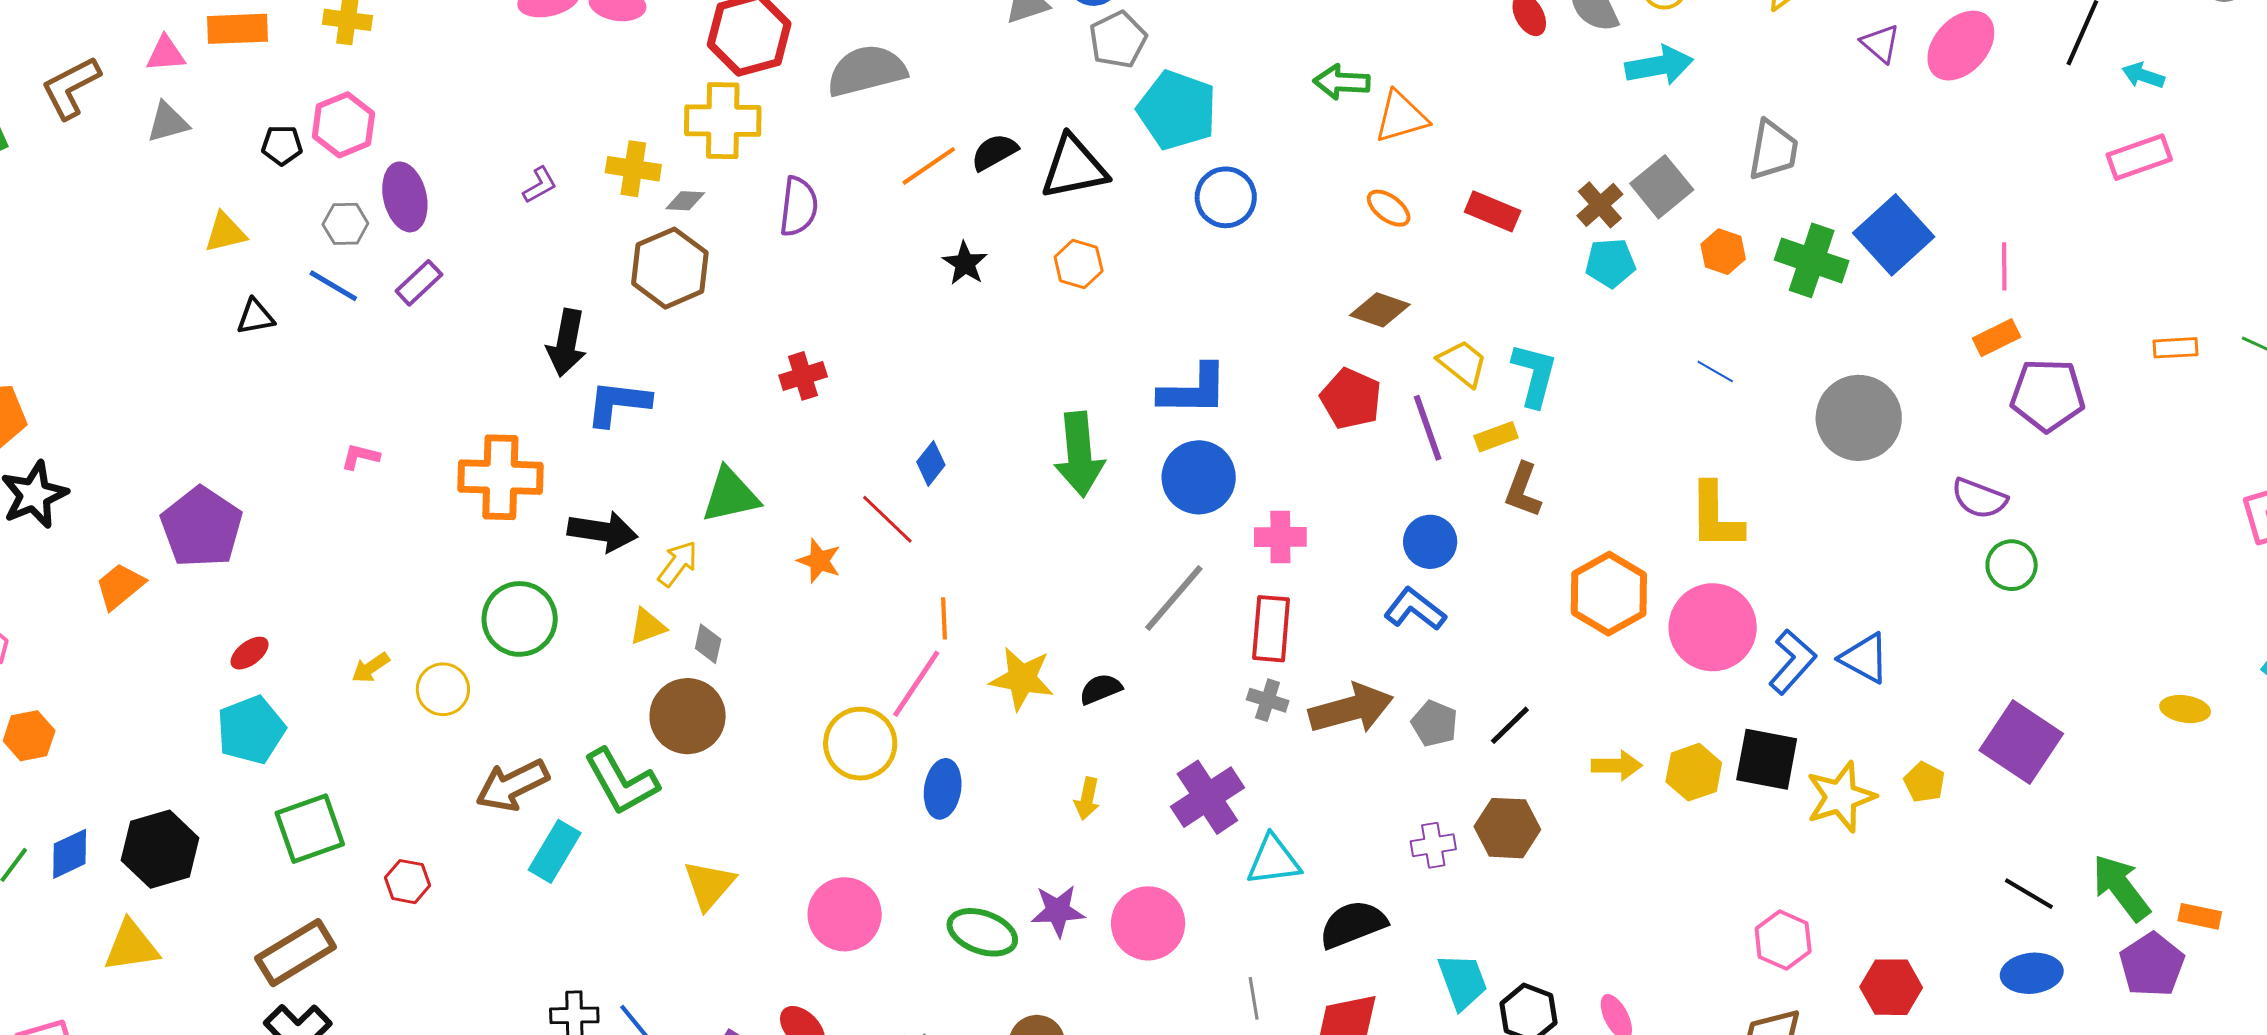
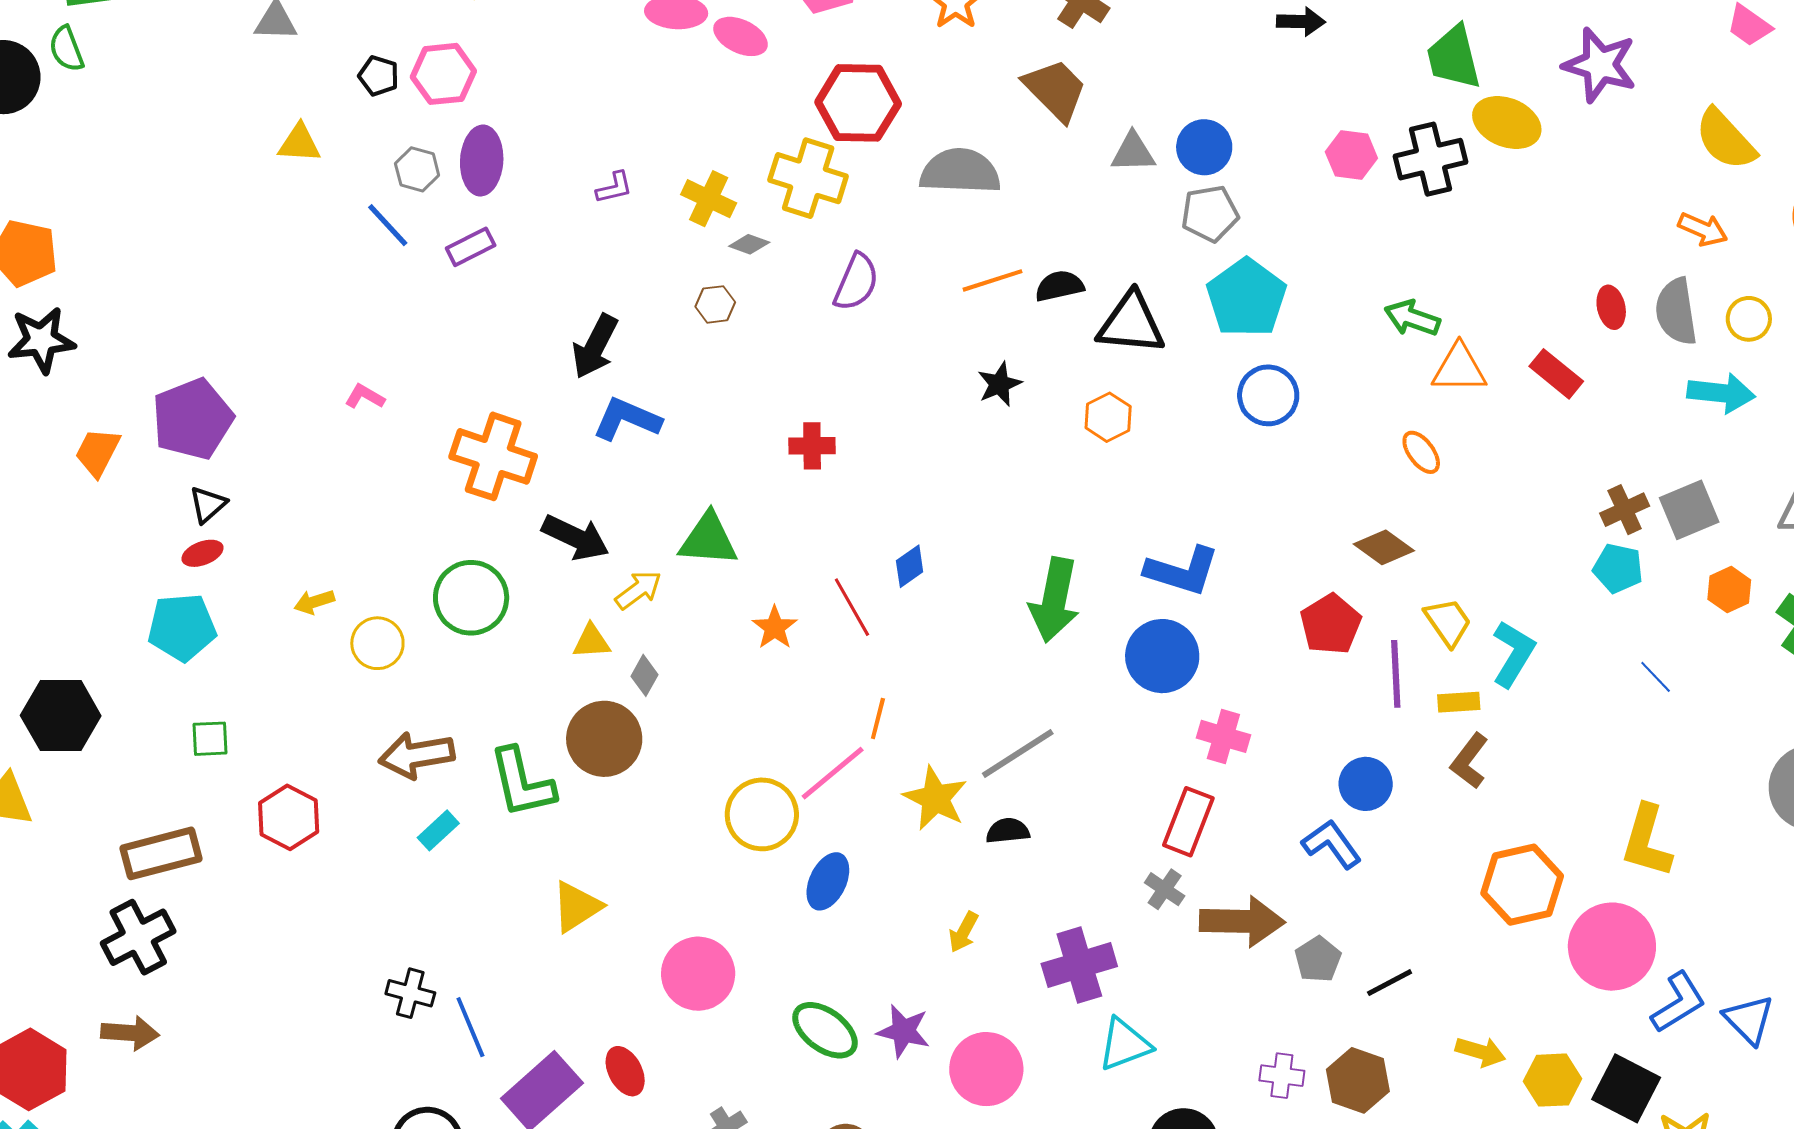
red rectangle: (1493, 211) -> (1556, 374), moved
brown hexagon: (670, 268) -> (715, 304), size x0.5
black triangle: (255, 317) -> (208, 505), moved, turned -48
blue line: (1715, 371) -> (1656, 677), moved
orange trapezoid: (120, 586) -> (98, 452), turned -40
gray line: (1174, 598) -> (1018, 753), moved
green square: (310, 829) -> (210, 739), size x0.6
cyan rectangle: (555, 851) -> (438, 830), size x0.7
cyan triangle: (1274, 860) -> (1125, 1044), turned -30
red hexagon: (408, 882) -> (289, 817), size x1.4

